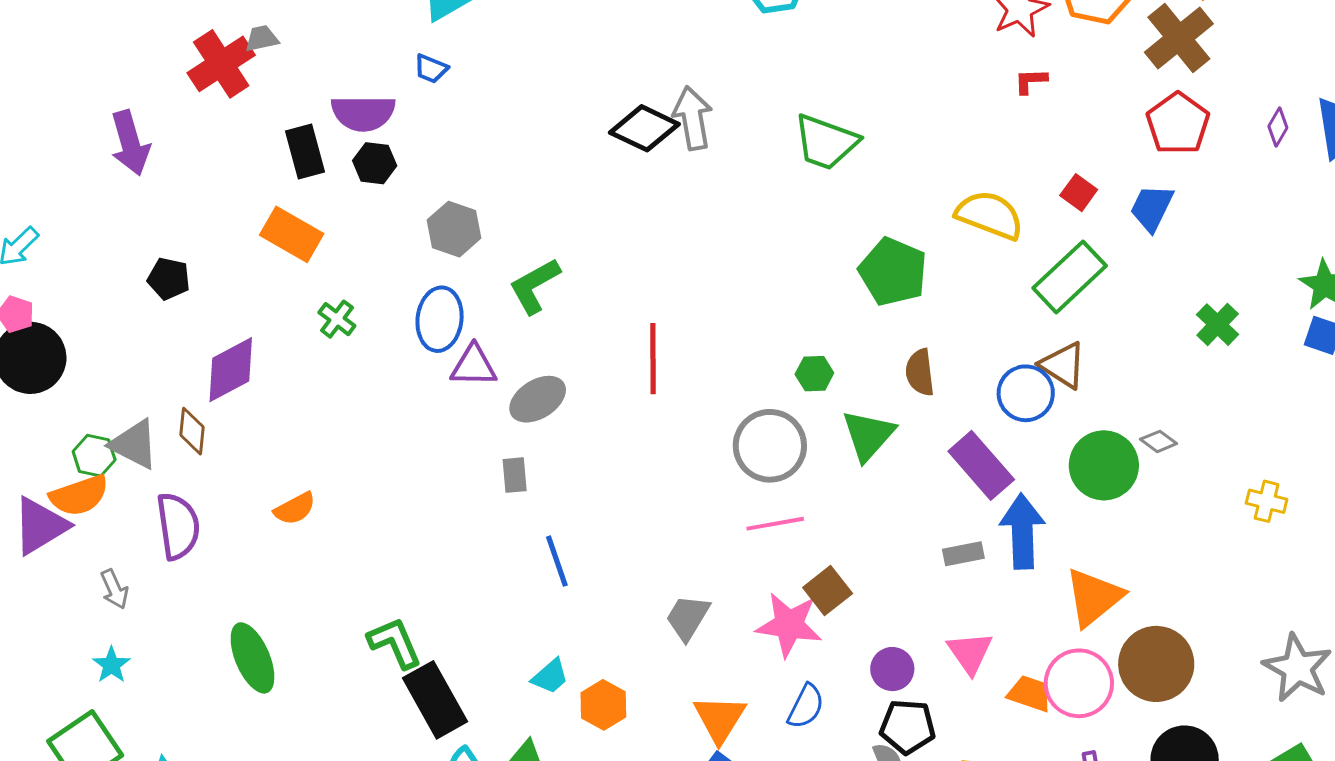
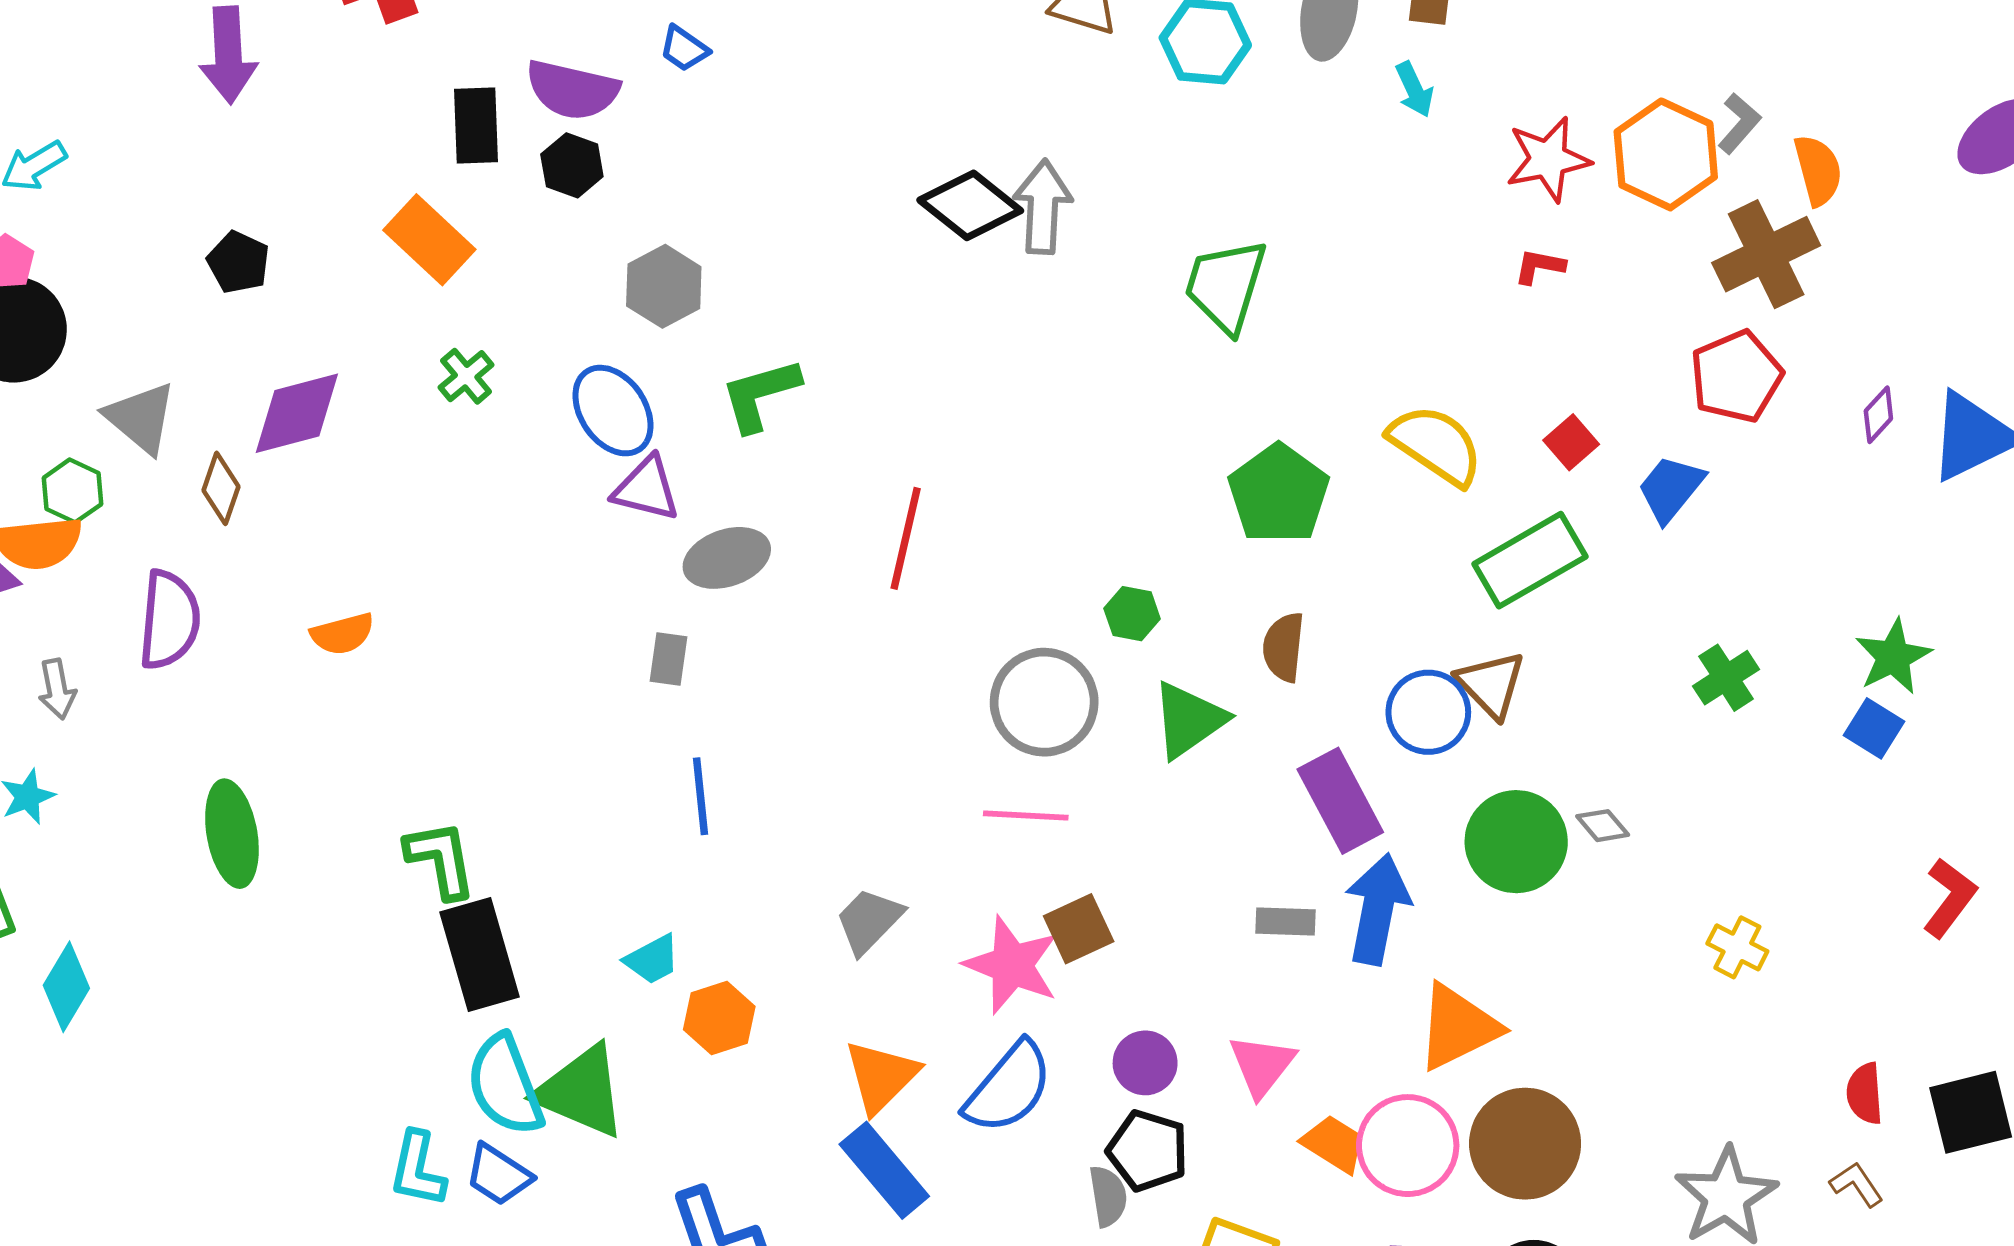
green trapezoid: (826, 142) -> (1226, 286), turned 74
blue ellipse: (440, 319) -> (613, 411), turned -54
gray triangle: (134, 444) -> (141, 418), moved
blue semicircle: (806, 706) -> (1009, 1088), size x1.5

